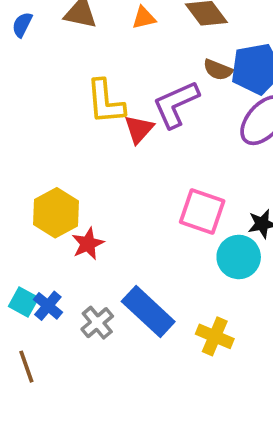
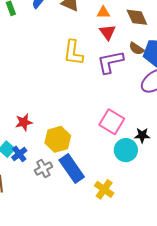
red triangle: (139, 129) -> (108, 32), moved, turned -30
yellow hexagon: (56, 213) -> (58, 139), moved
red star: (88, 244) -> (24, 122), moved

